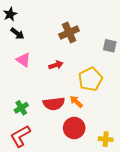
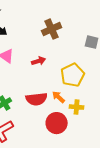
yellow cross: (106, 139) -> (77, 107), moved

